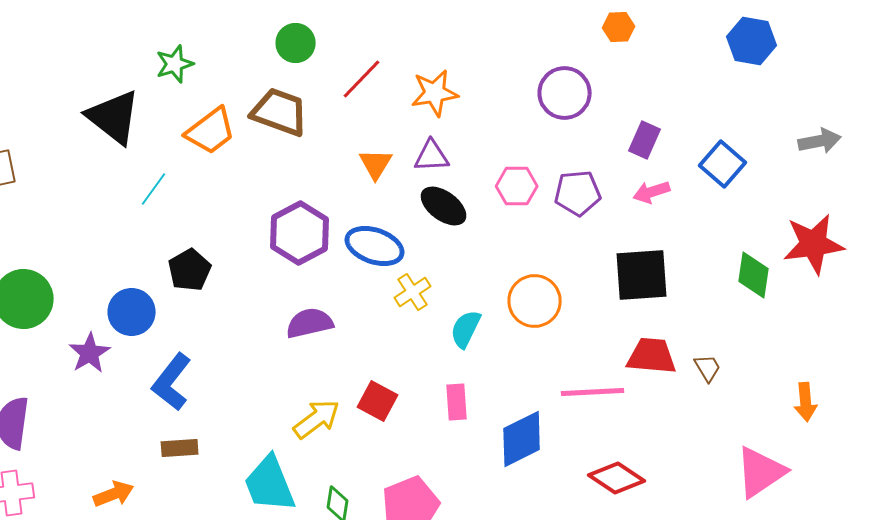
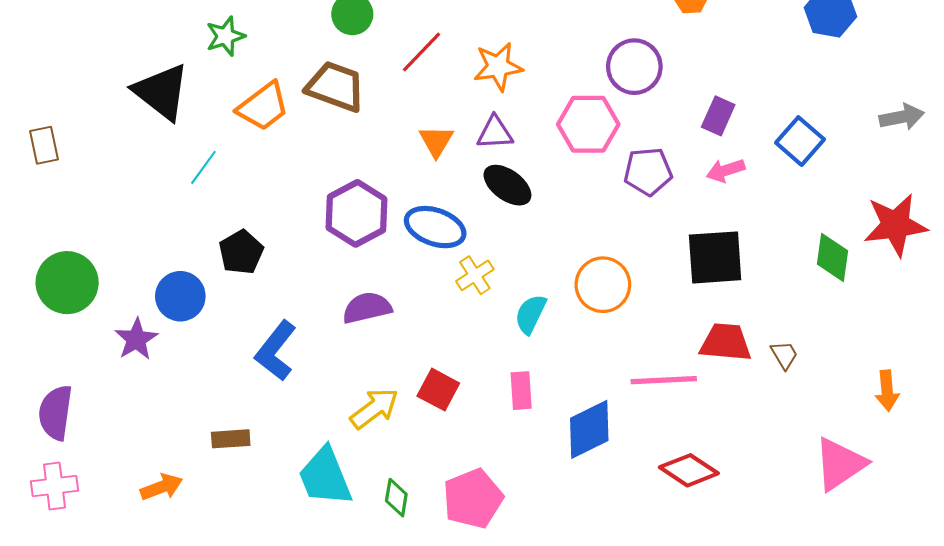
pink hexagon: (517, 186) -> (588, 124), moved, size x1.4
blue L-shape: (172, 382) -> (276, 351), moved

